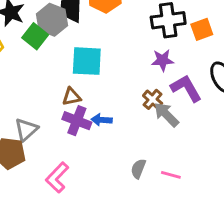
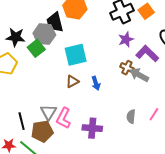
green square: (35, 36) -> (36, 48), turned 30
blue arrow: (102, 120) -> (96, 83), moved, turned -96
purple cross: (77, 121) -> (92, 128), moved
pink line: (171, 175) -> (154, 114), turned -56
pink L-shape: (57, 177) -> (64, 118), moved

